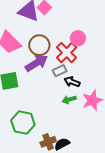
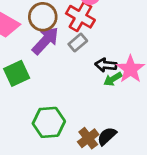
black arrow: (72, 82) -> (106, 65), moved
green arrow: (69, 100) -> (113, 79), moved

